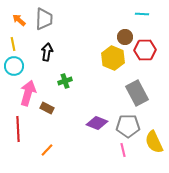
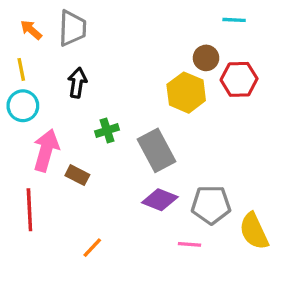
gray rectangle: (137, 93) -> (157, 150), moved
orange line: (47, 150) -> (92, 248), moved
pink line: (123, 150) -> (190, 244), moved, turned -72

